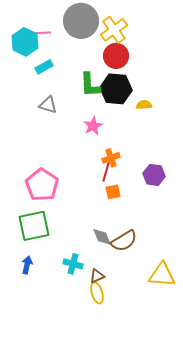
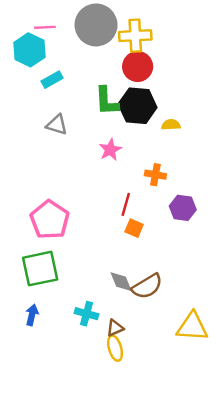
yellow cross: (114, 30) -> (135, 36), turned 32
pink line: (42, 33) -> (45, 27), moved
orange cross: (111, 158) -> (155, 175), moved, turned 30
orange square: (113, 192) -> (134, 228), turned 35

